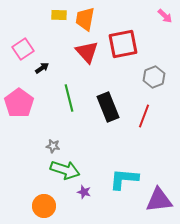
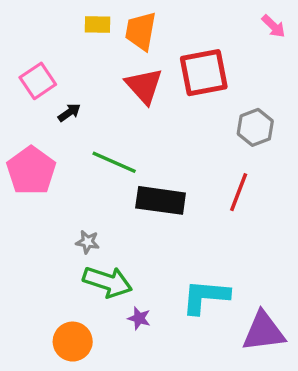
green line: (69, 98) -> (114, 162), turned -52
black rectangle: (108, 107) -> (161, 200), moved, turned -60

